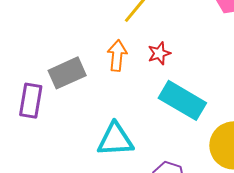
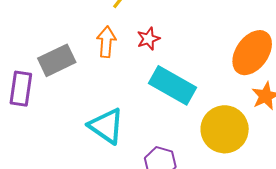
cyan triangle: (115, 140) -> (106, 126), turned 39

